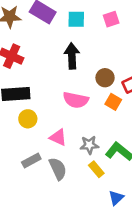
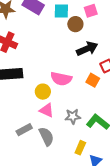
black arrow: (72, 56) -> (87, 49), moved, turned 70
brown circle: (105, 78) -> (75, 24), moved
yellow circle: (28, 119) -> (43, 92), moved
yellow rectangle: (96, 169) -> (80, 148), moved, turned 64

